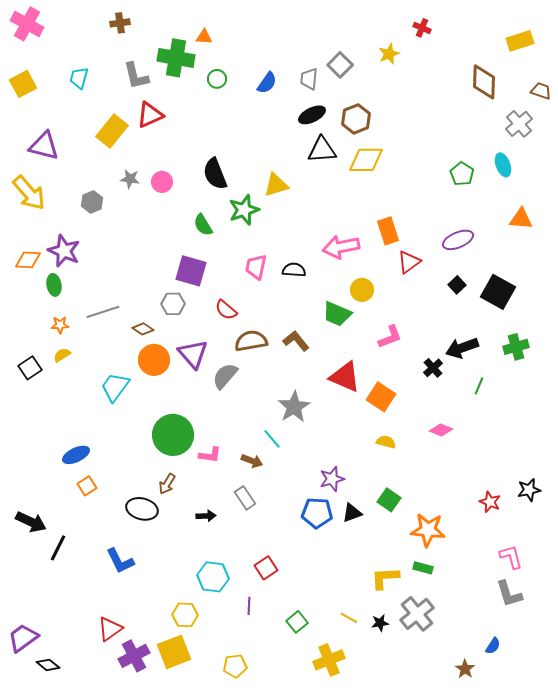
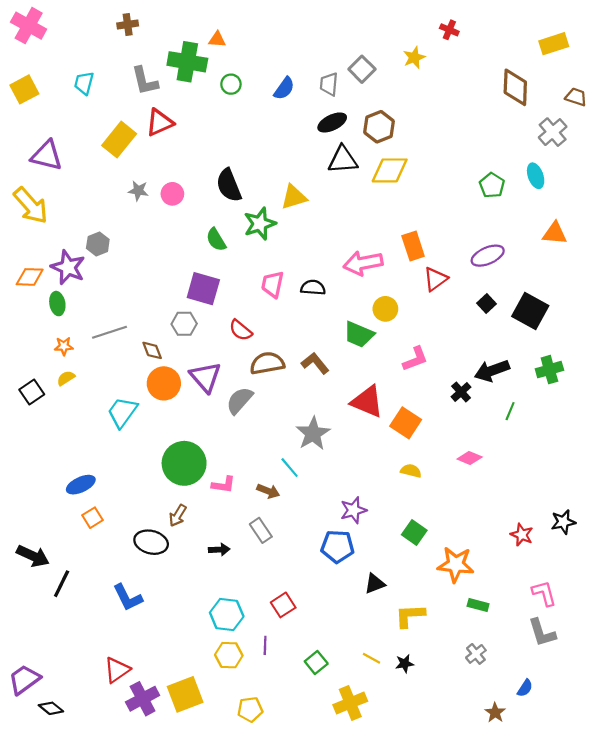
gray hexagon: (92, 202) -> (98, 244), moved
brown diamond: (143, 329) -> (152, 350), turned 35
black triangle: (352, 513) -> (375, 584), moved
green rectangle: (423, 568) -> (478, 605), moved
gray cross: (417, 614) -> (476, 654), moved, size x0.6
yellow hexagon: (185, 615) -> (229, 655), moved

